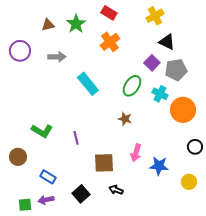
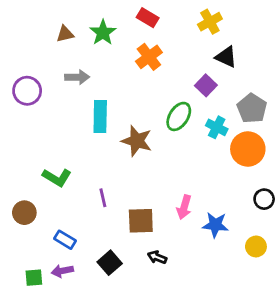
purple circle: (20, 51) -> (27, 91), moved
gray pentagon: (176, 70) -> (252, 108), moved, turned -30
cyan rectangle: (88, 84) -> (100, 116), moved, turned 40
brown star: (125, 119) -> (137, 141), moved, size x1.6
purple line: (76, 138) -> (103, 198), moved

